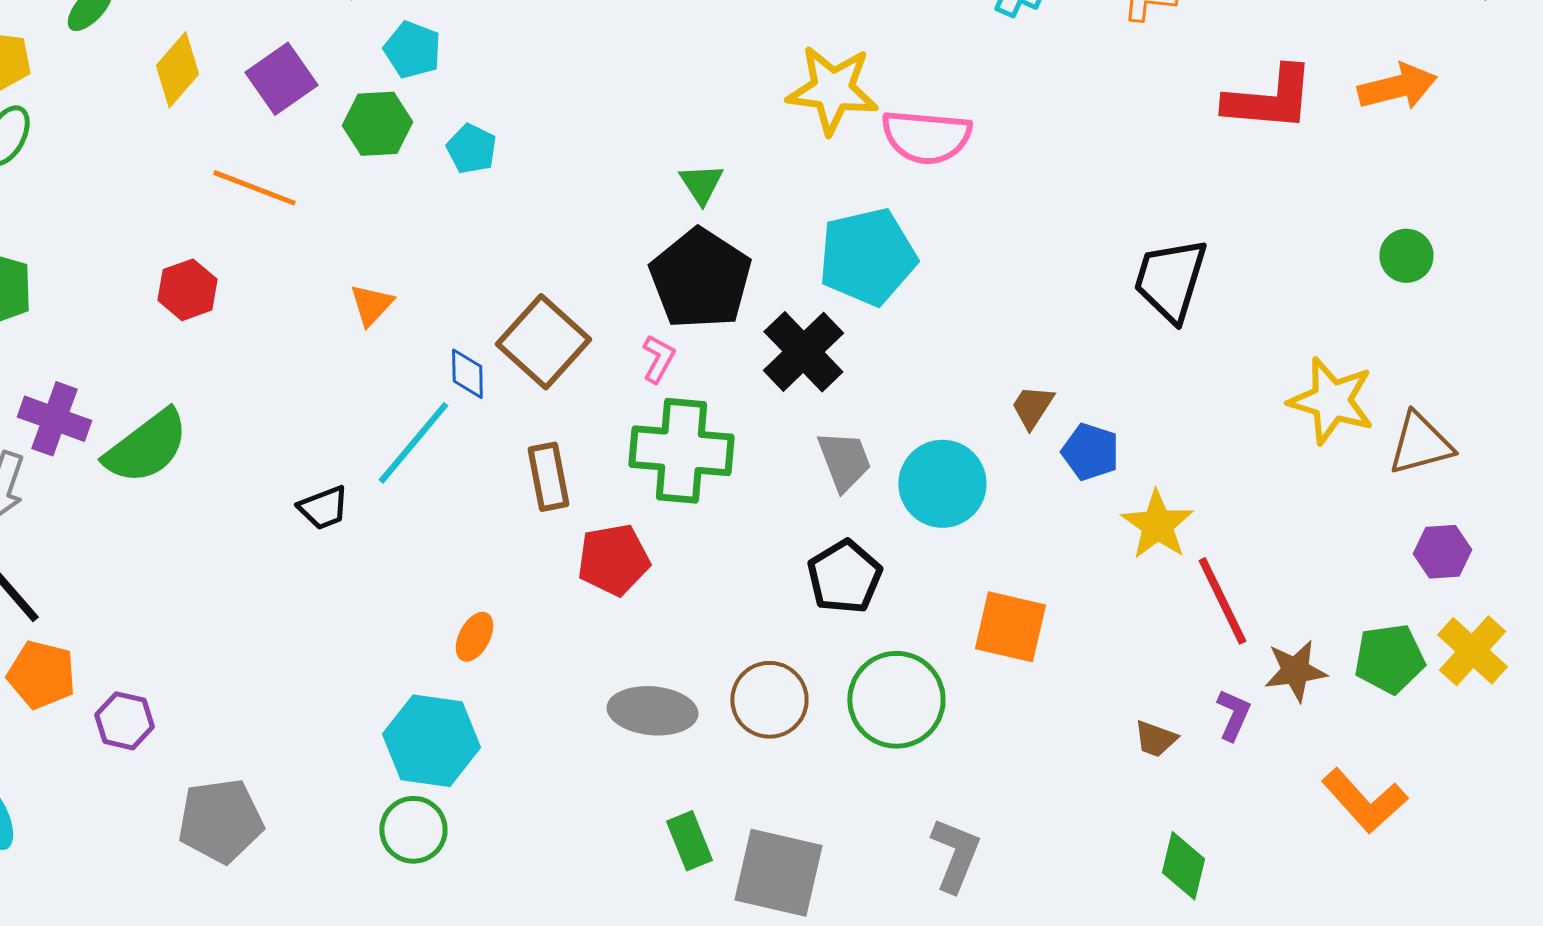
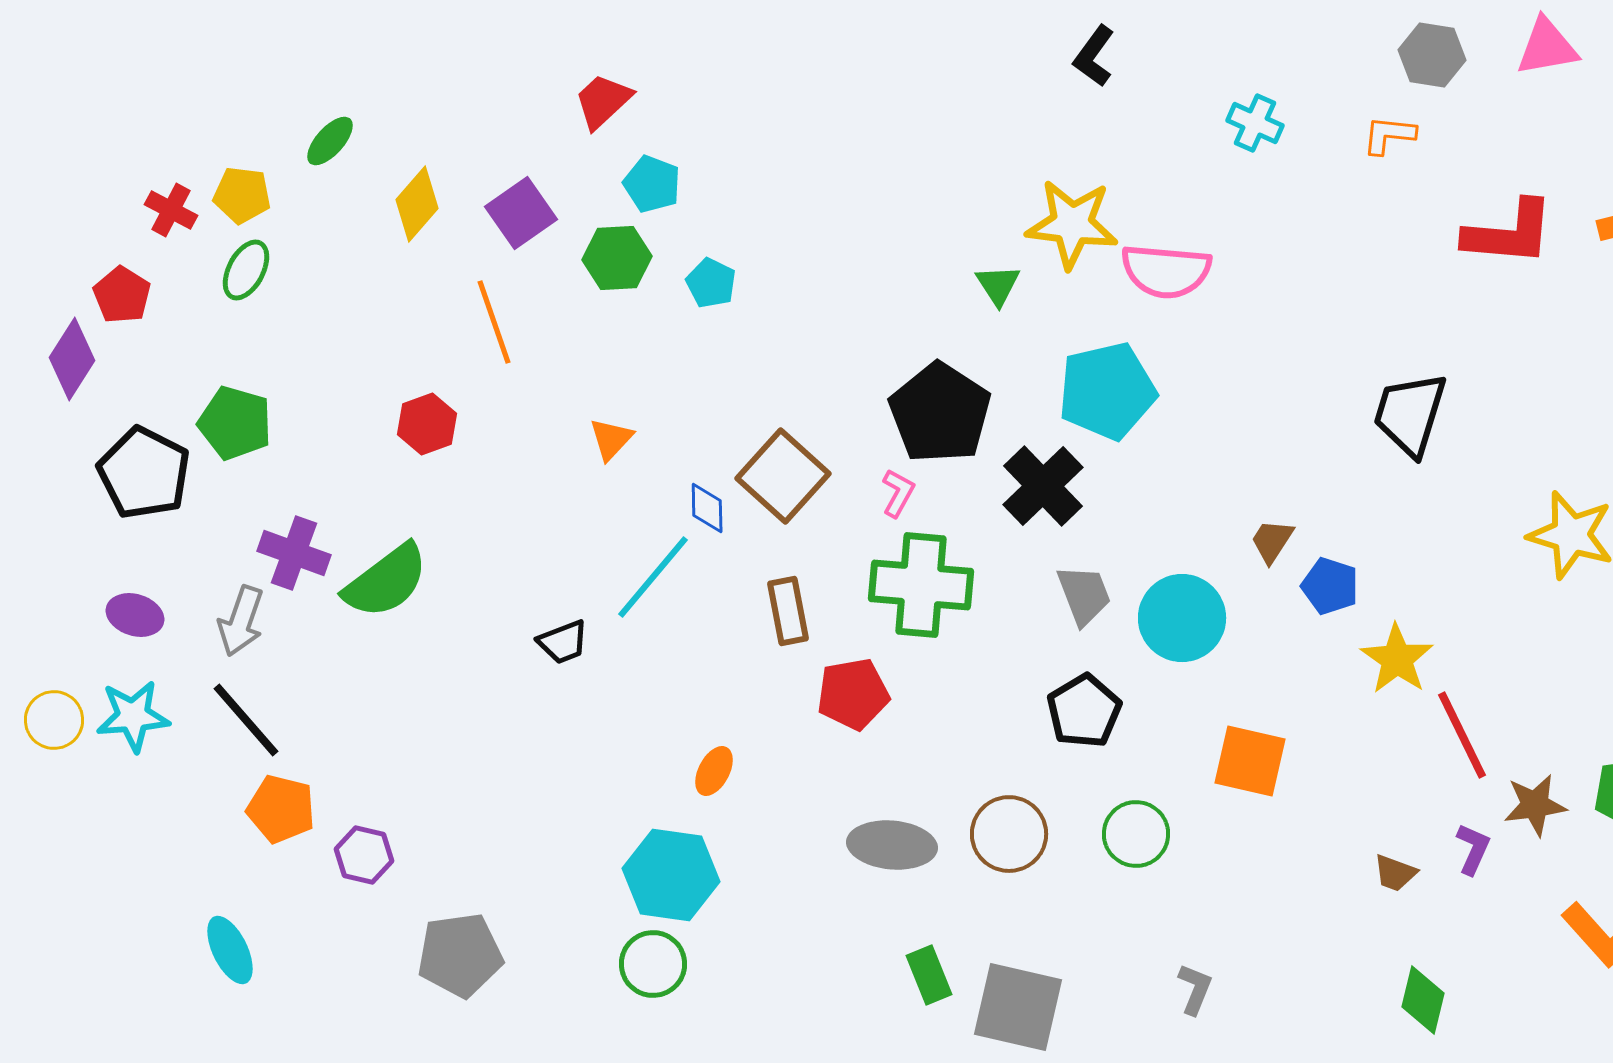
green triangle: (701, 184) -> (998, 285), moved
orange line: (254, 188) -> (494, 322), turned 50
green circle: (896, 700) -> (1136, 834), size x0.7
gray L-shape: (955, 855) -> (1195, 989), size x0.7

